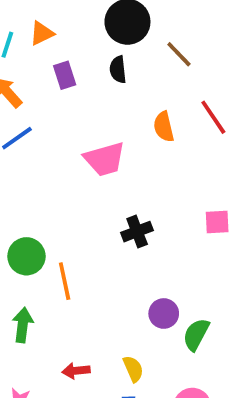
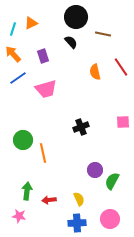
brown line: (179, 54) -> (103, 34), turned -35
black semicircle: (118, 69) -> (71, 42), turned 144
purple rectangle: (65, 75) -> (43, 56), moved
pink trapezoid: (105, 159) -> (46, 89), moved
green arrow: (23, 325) -> (27, 191), moved

